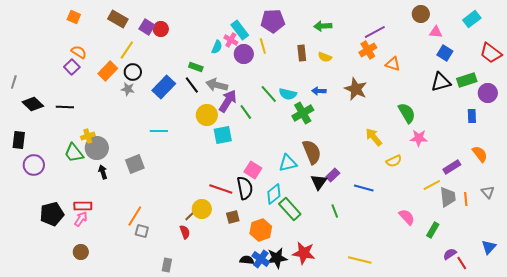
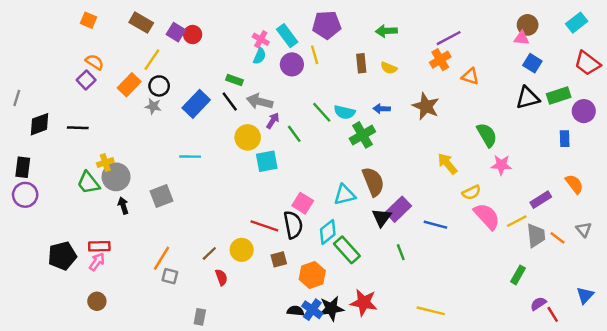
brown circle: (421, 14) -> (528, 25), moved
cyan rectangle: (472, 19) -> (577, 23), moved
pink cross: (231, 40) -> (261, 39), moved
purple arrow: (228, 101) -> (273, 121), size x0.6
black diamond: (33, 104) -> (39, 124), turned -65
purple circle: (34, 165) -> (25, 195), moved
purple rectangle: (333, 175) -> (398, 209), size x1.5
orange line: (466, 199) -> (557, 238), turned -48
brown line: (191, 215) -> (209, 253), moved
pink semicircle: (407, 217) -> (487, 216), moved, size x1.4

